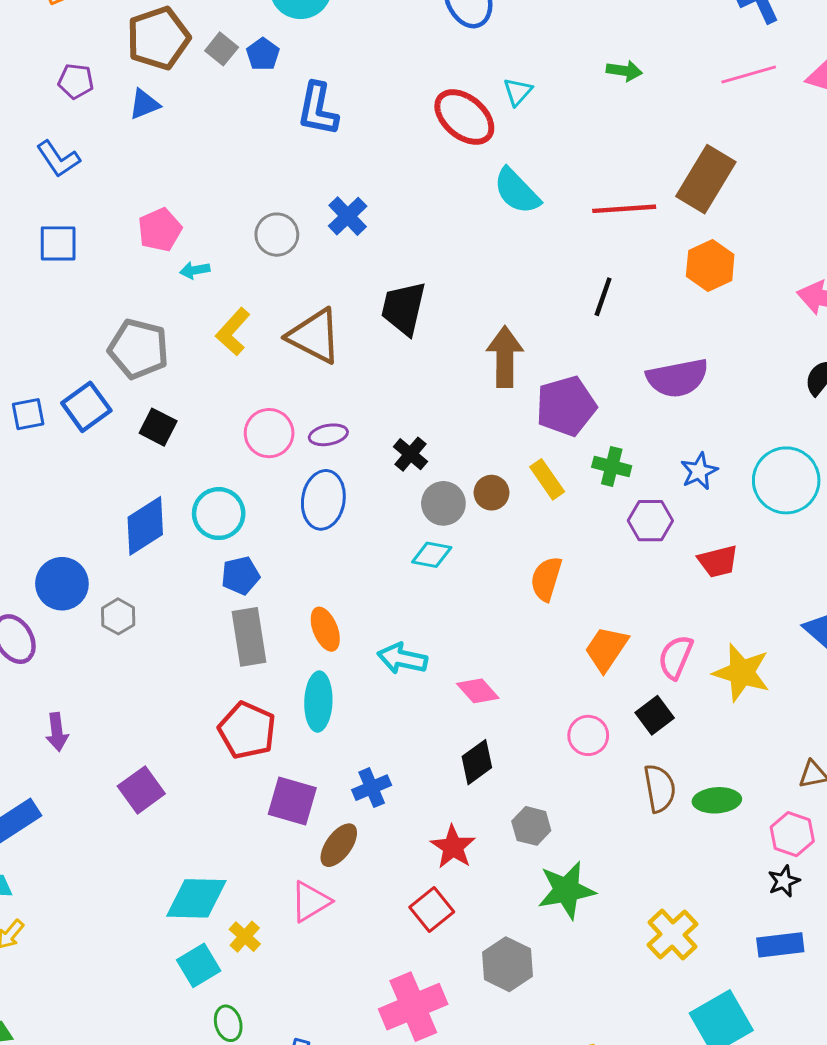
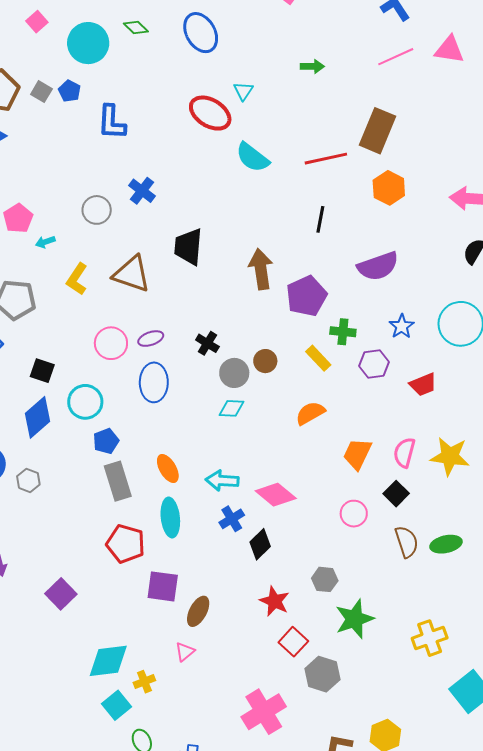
black square: (158, 427) -> (42, 371), moved
yellow rectangle: (547, 479) -> (318, 358), moved
orange semicircle: (546, 579) -> (310, 413), turned 52
pink diamond: (478, 691) -> (276, 495), size x1.4
black diamond: (477, 762) -> (260, 544), moved
blue cross: (372, 788) -> (232, 519), moved
pink triangle: (310, 902) -> (185, 652), size x0.7
red square: (432, 910) -> (293, 642), moved
yellow cross: (672, 935) -> (430, 638), turned 32
yellow cross: (245, 937) -> (144, 682), turned 35

